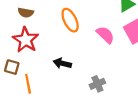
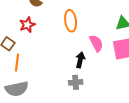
red star: (26, 40) -> (27, 25), size x0.7
black arrow: (62, 63) -> (80, 60), moved, turned 70

